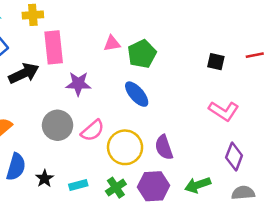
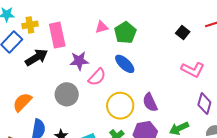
yellow cross: (33, 15) -> (30, 25), moved
black square: (216, 62) -> (183, 32), turned 32
pink semicircle: (93, 130) -> (97, 77), moved

